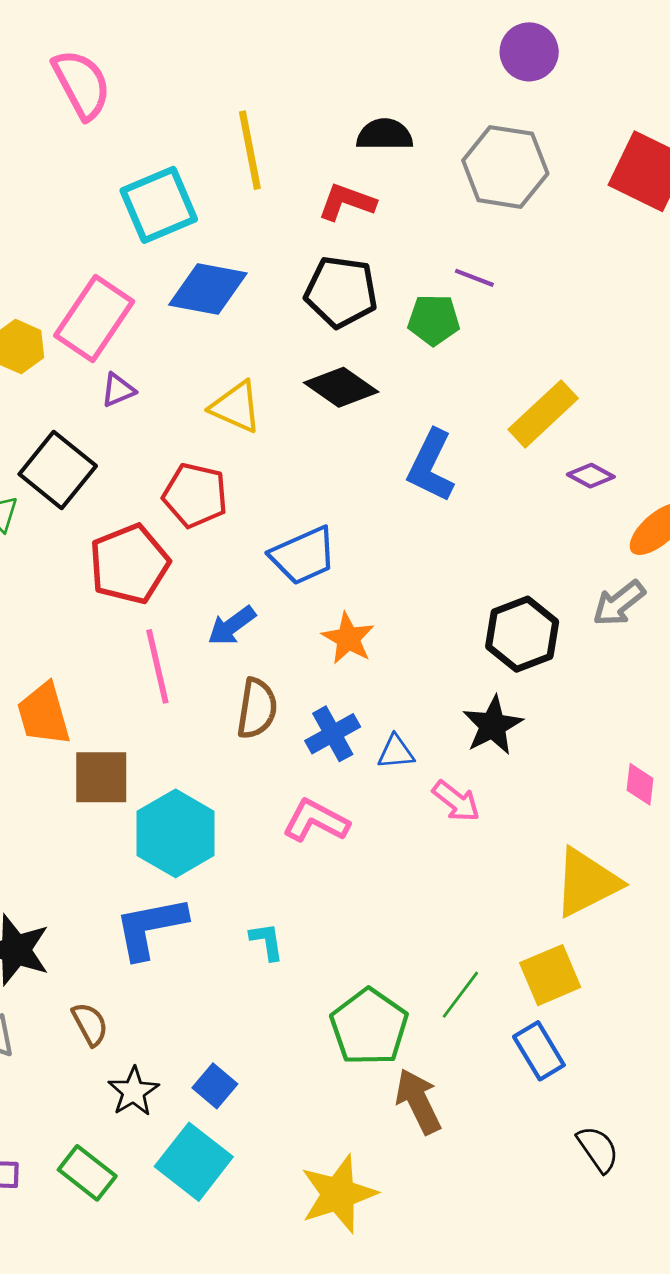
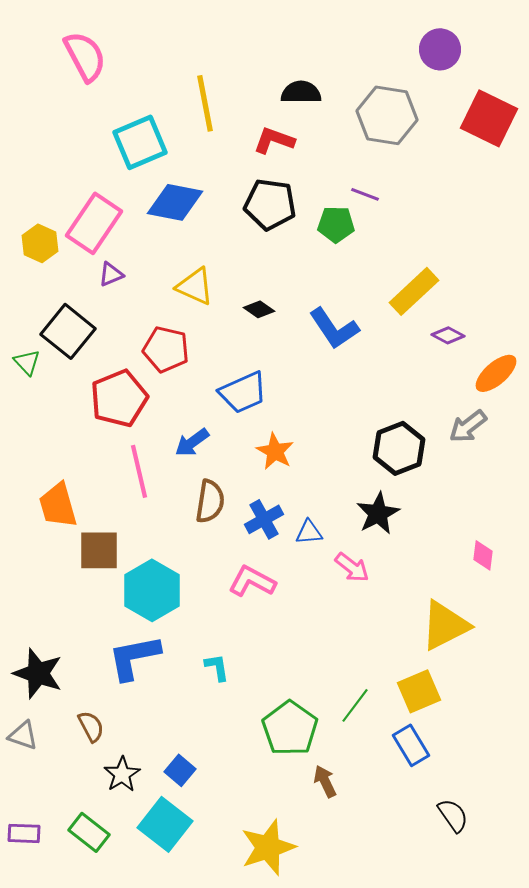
purple circle: (529, 52) -> (440, 49), moved
black diamond: (341, 387) -> (259, 309), moved, size x0.6
blue L-shape: (431, 466) -> (334, 328), turned -60
brown arrow: (418, 1101) -> (325, 781), size x0.7

